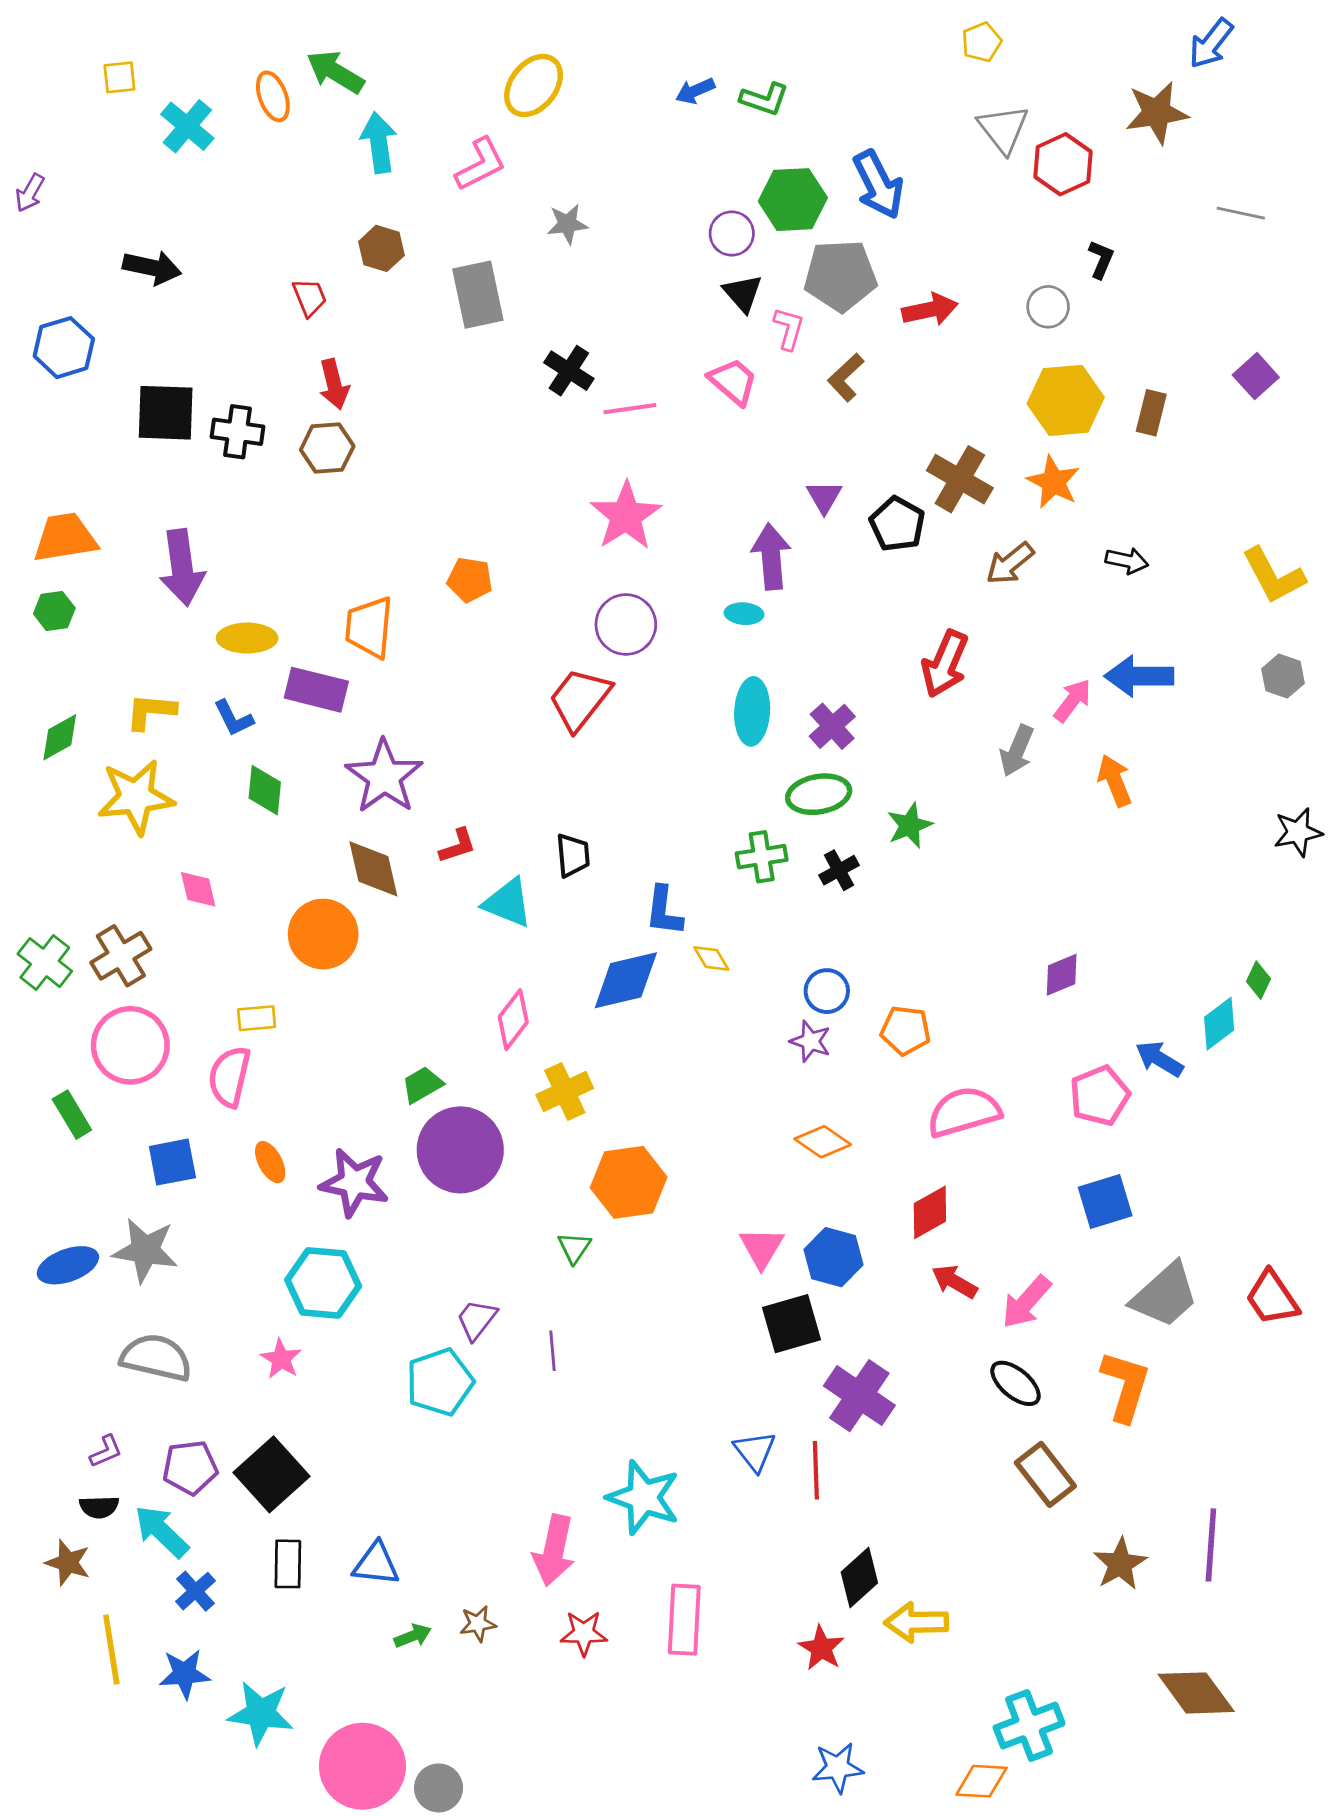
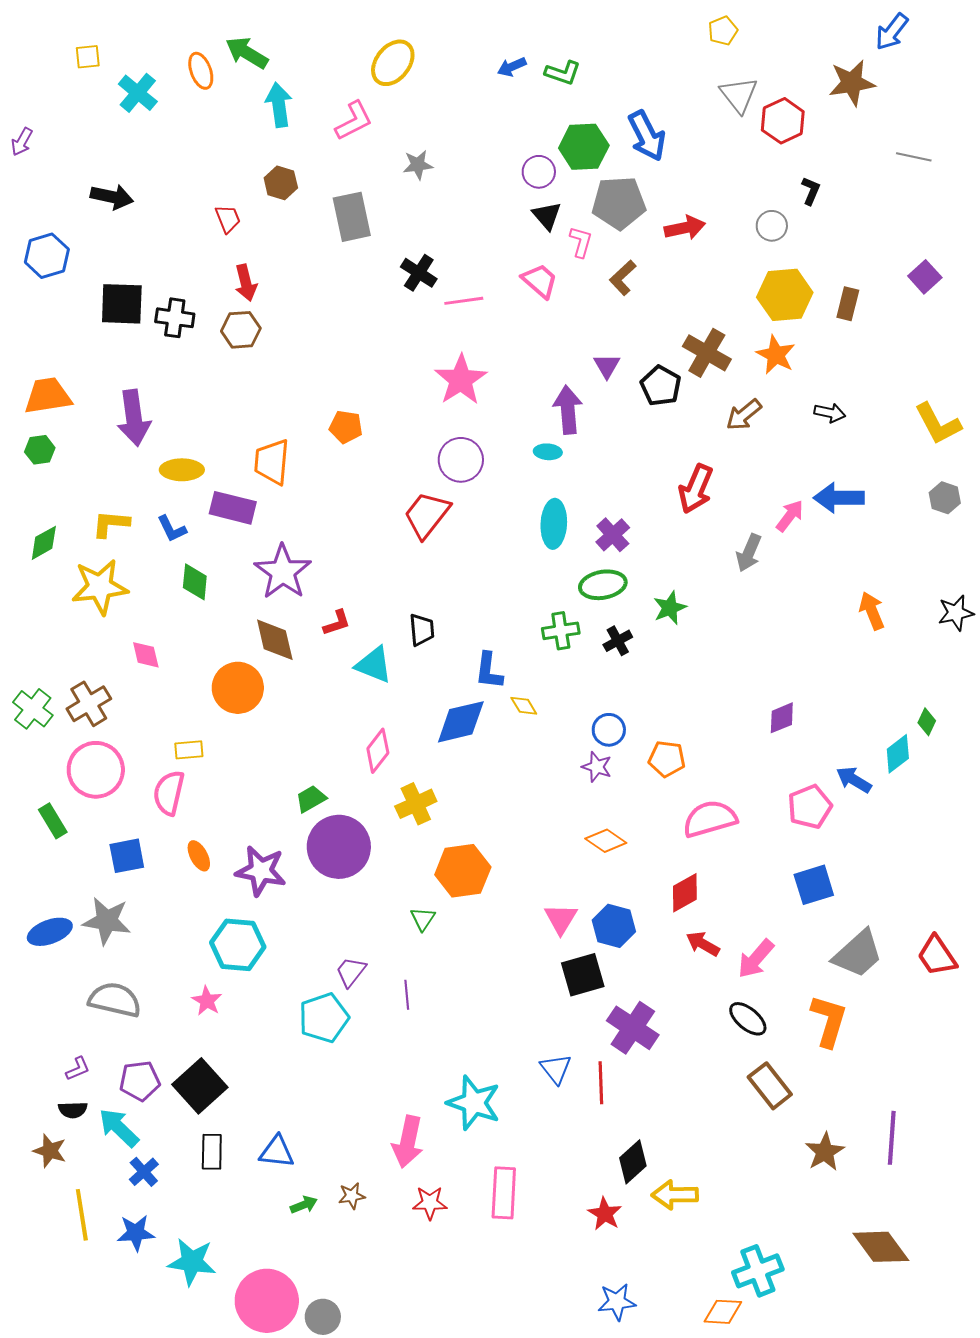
orange arrow: (1115, 781) -> (872, 611), moved

